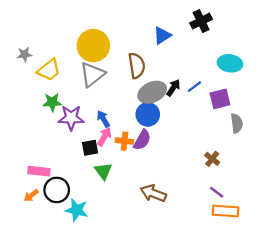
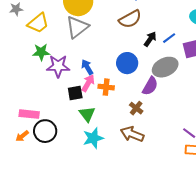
brown semicircle: (137, 66) -> (130, 19), moved, turned 70
gray ellipse: (152, 92) -> (165, 67), moved
purple semicircle: (142, 140) -> (150, 86), moved
brown cross: (212, 159) -> (136, 108), moved
cyan star: (77, 210) -> (93, 138), moved, turned -30

